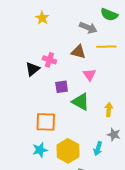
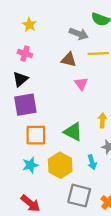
pink cross: (49, 60) -> (25, 54), moved
purple square: (62, 87) -> (25, 105), moved, size x1.6
green triangle: (81, 102) -> (73, 132), moved
cyan arrow: (98, 149) -> (92, 162), turned -32

